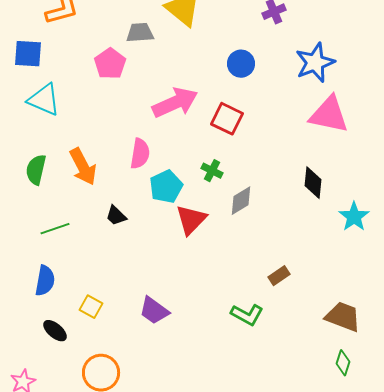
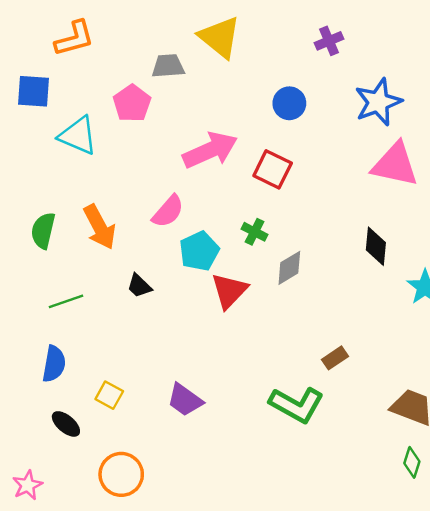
cyan triangle: (44, 100) -> (78, 136), moved
pink semicircle: (140, 154) -> (168, 211), turned 32
green L-shape: (247, 315) -> (297, 405), size x1.4

